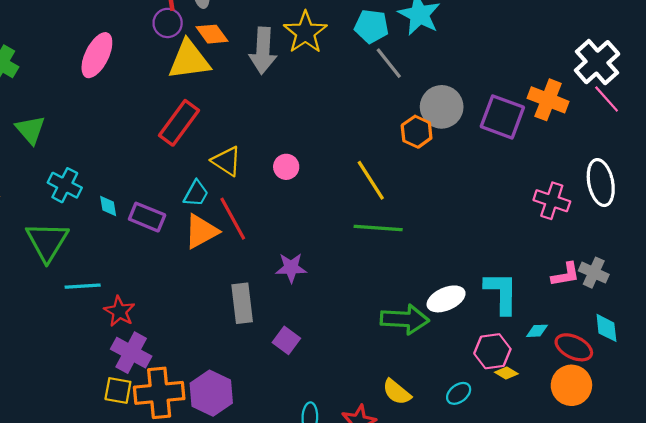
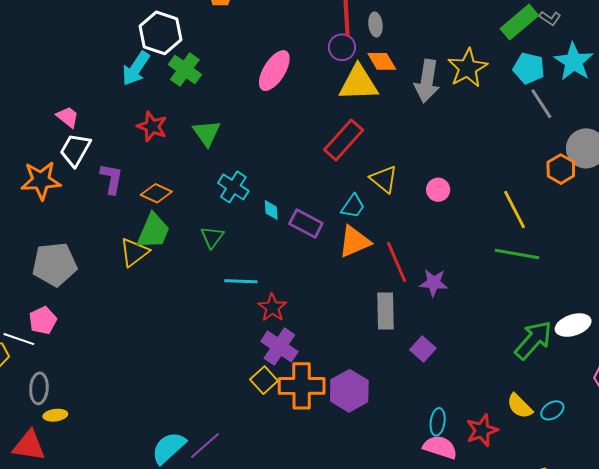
red line: (233, 219) -> (397, 262), moved
green triangle: (47, 241) -> (212, 237), size x0.6
green arrow: (405, 319) -> (533, 340), turned -57
yellow square: (118, 391) -> (264, 380), turned 32
cyan ellipse: (459, 393) -> (552, 410), moved

